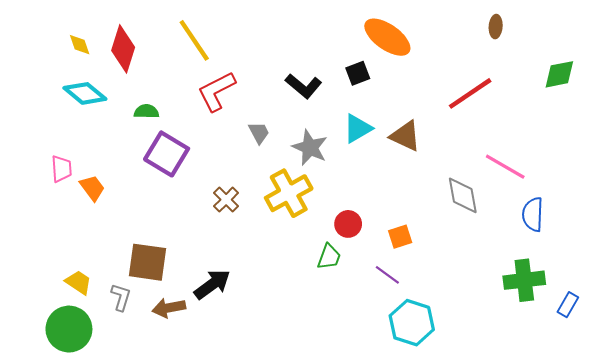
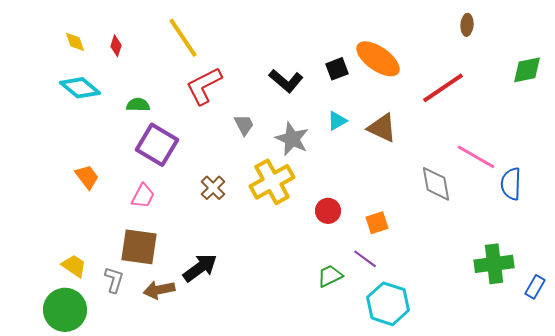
orange ellipse: (387, 37) -> (378, 59), moved
red diamond: (123, 49) -> (116, 46), size x0.5
cyan triangle: (358, 128) -> (337, 121), size x0.7
pink trapezoid: (62, 169) -> (143, 196), moved, turned 32
blue semicircle: (533, 214) -> (511, 184), moved
green trapezoid: (329, 257) -> (330, 276), moved, turned -136

